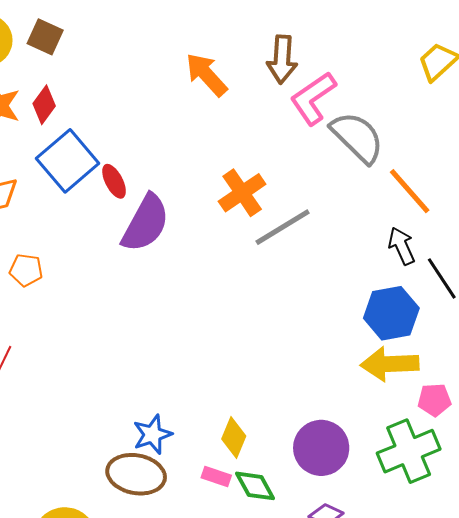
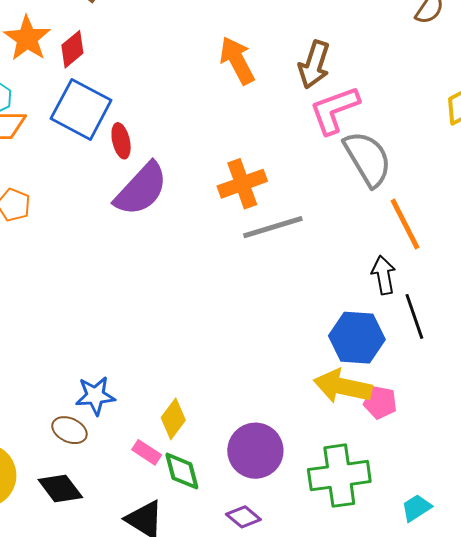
blue square: (68, 161) -> (81, 109), turned -36
pink pentagon: (434, 400) -> (380, 402), moved
brown ellipse: (136, 474) -> (69, 430), size x0.6

